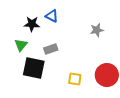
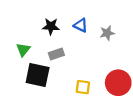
blue triangle: (52, 16) -> (81, 25), moved
black star: (32, 24) -> (51, 26), moved

